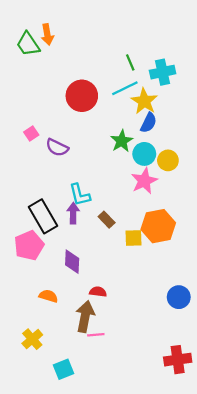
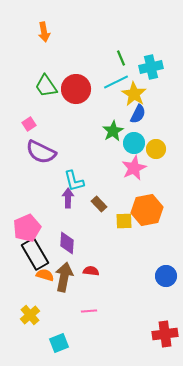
green trapezoid: (28, 44) -> (46, 86), moved
purple semicircle: (57, 147) -> (41, 152), moved, size x1.4
black rectangle: (43, 216) -> (35, 254), moved
brown arrow: (85, 317) -> (64, 277), moved

